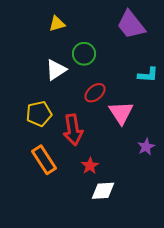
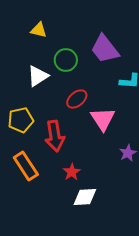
yellow triangle: (57, 24) -> (39, 30), turned 30
purple trapezoid: (131, 25) -> (105, 49), moved

